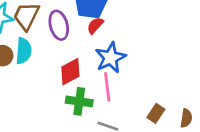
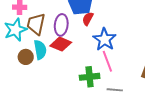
purple ellipse: (59, 25) -> (61, 25), turned 35
red diamond: (70, 72) -> (61, 44), moved, turned 65

